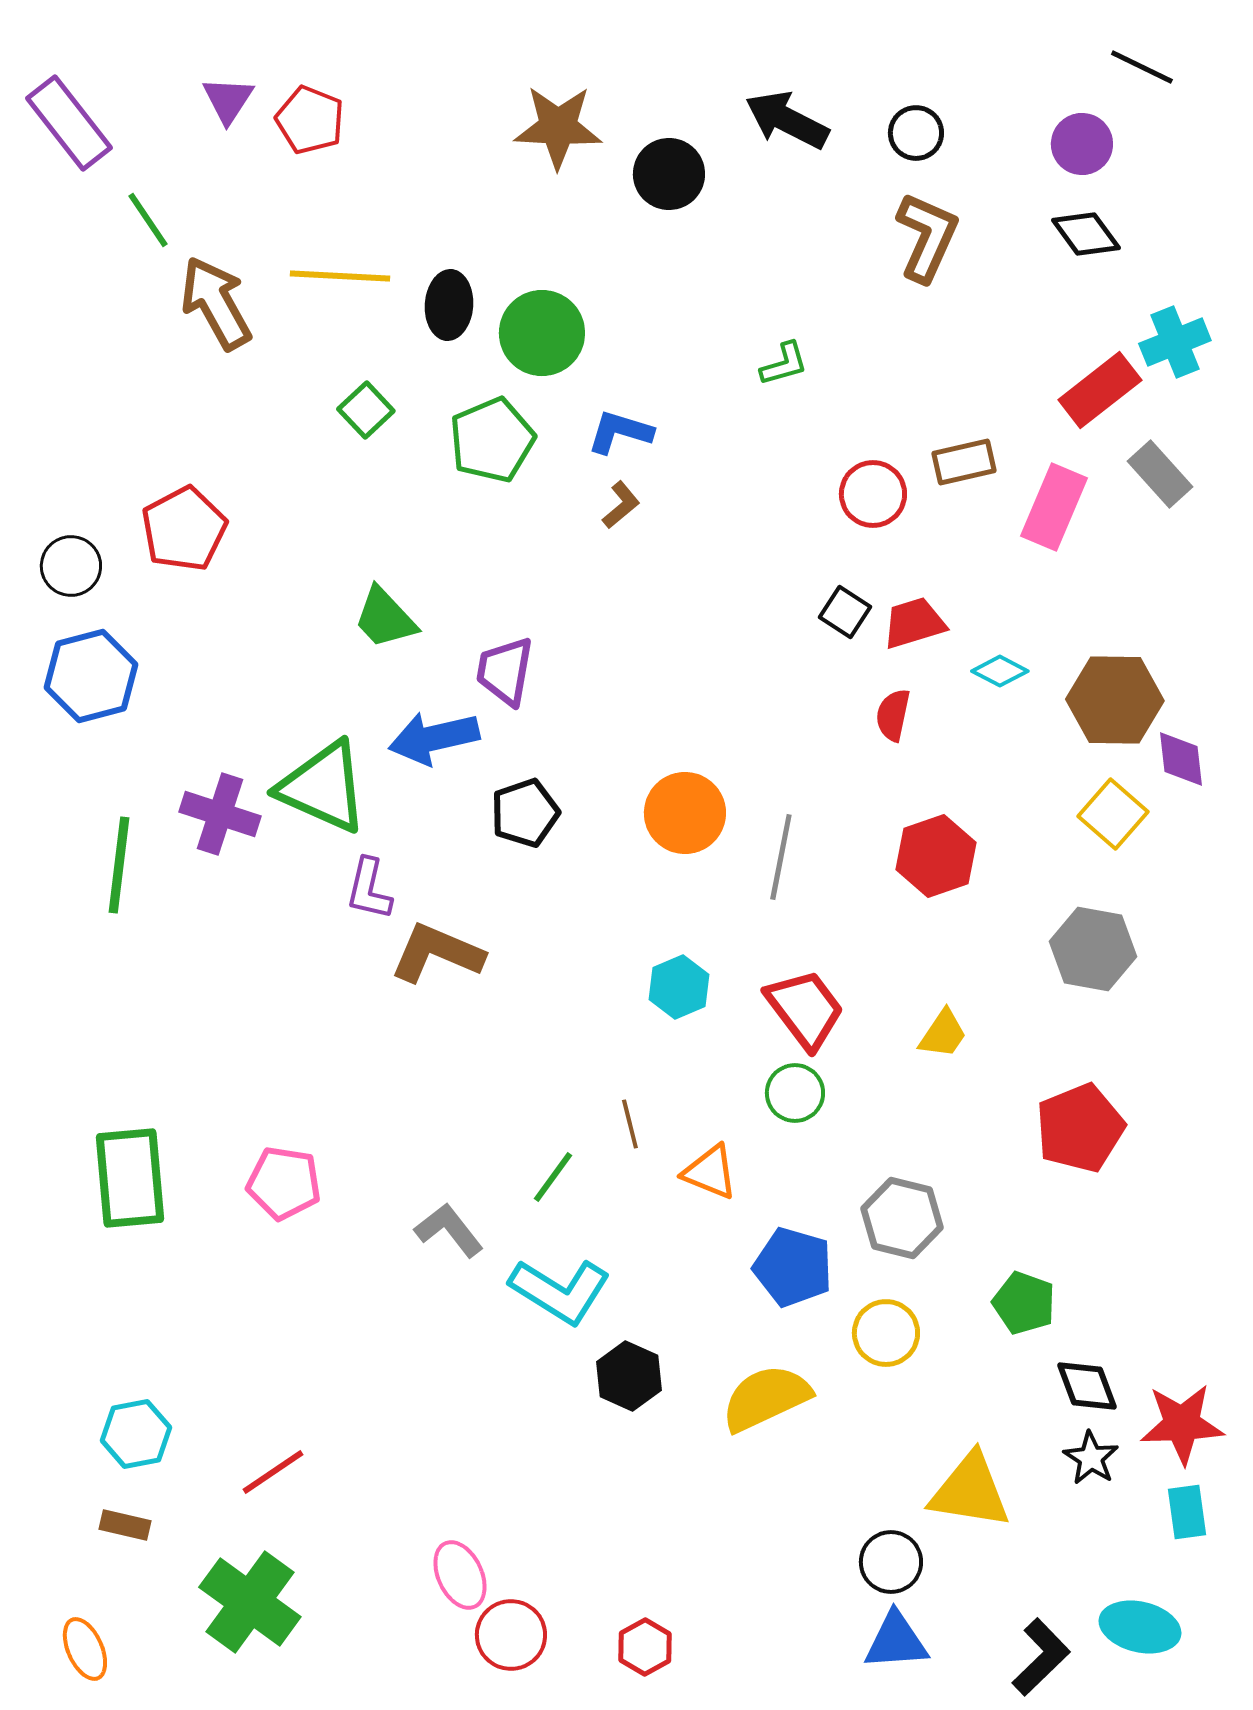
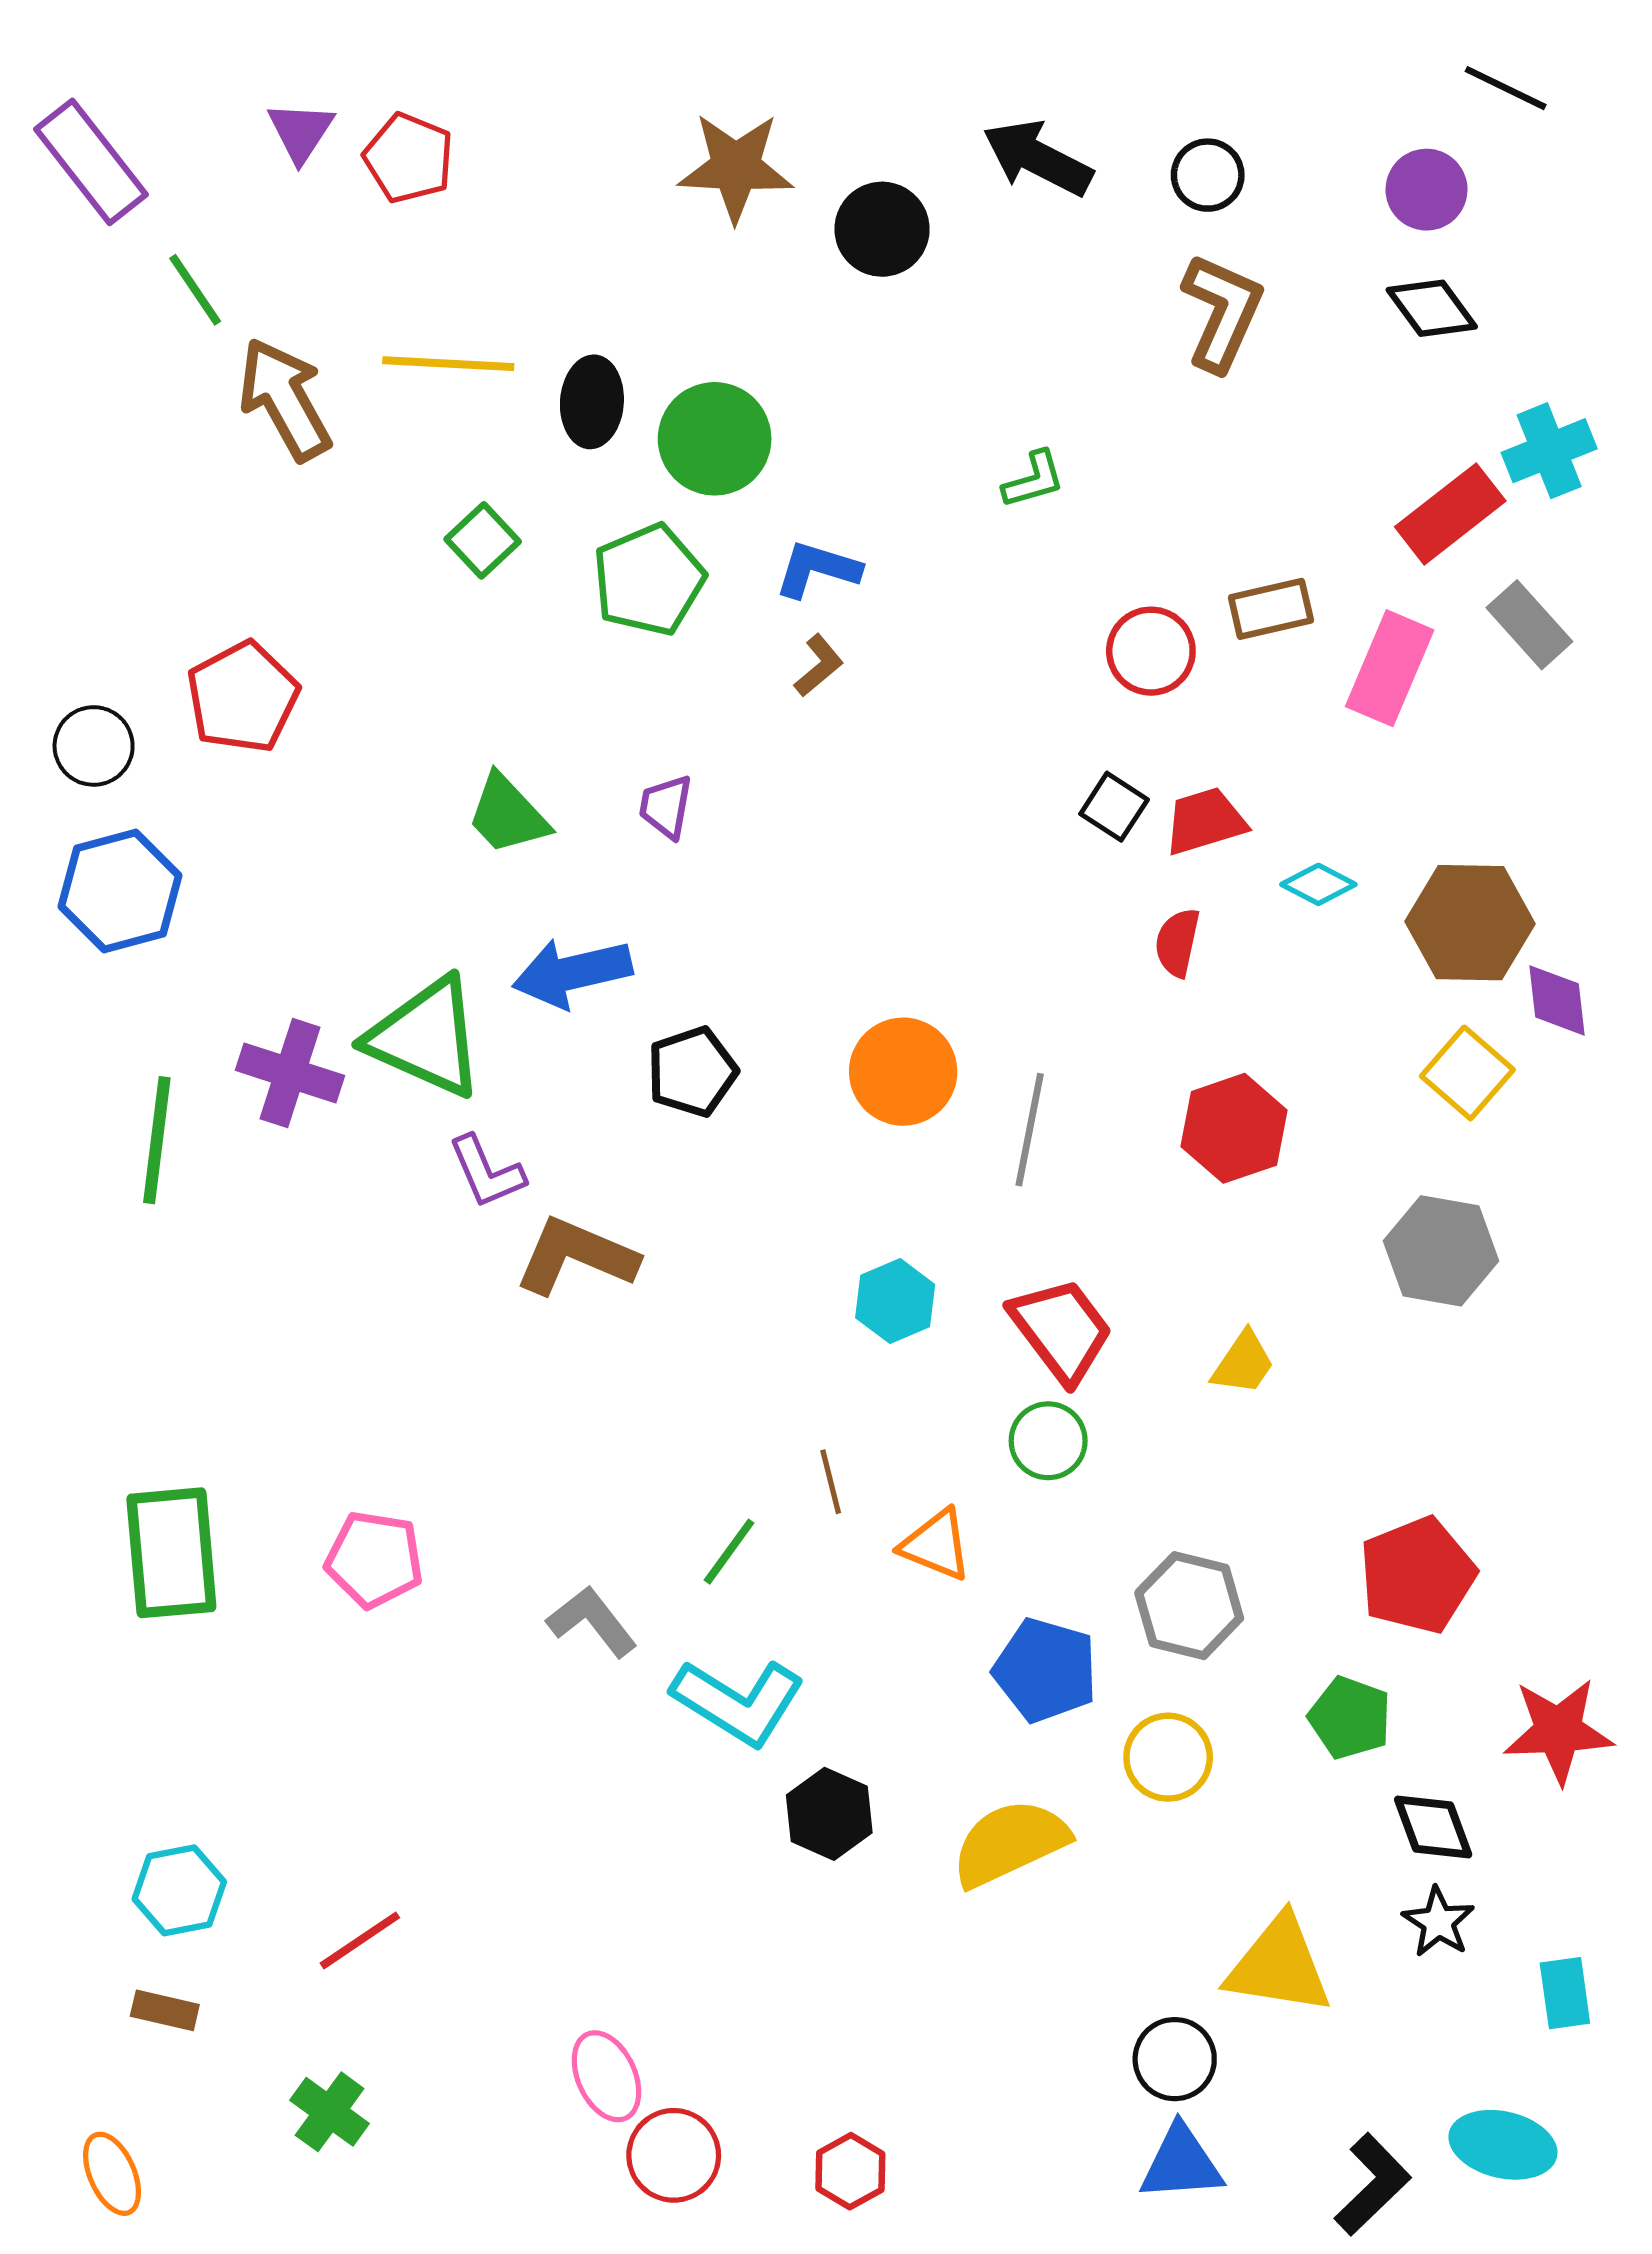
purple trapezoid: (505, 671) -> (666, 807), moved, size x0.7
purple L-shape: (369, 889) -> (486, 1172), turned -36
red pentagon: (1080, 1128) -> (1417, 1575), moved
red star: (1182, 1424) -> (1558, 1731), moved
green cross: (250, 1602) -> (330, 2112), size x0.6

